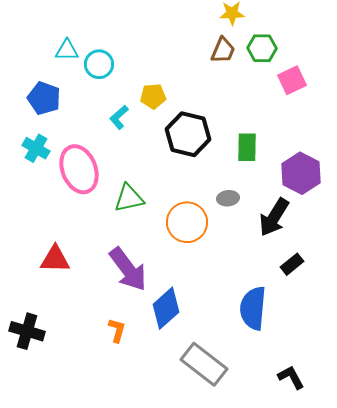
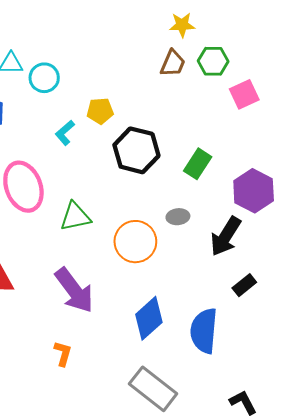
green rectangle: (247, 147) -> (198, 164), turned 32
blue diamond: (166, 308) -> (149, 318), moved

